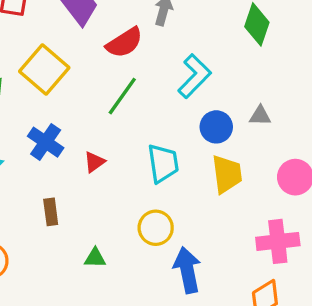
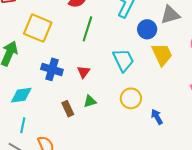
gray triangle: (260, 116) -> (170, 15), size x1.5
green triangle: (95, 258) -> (90, 101), moved
blue arrow: (187, 270) -> (157, 117), size x0.6

